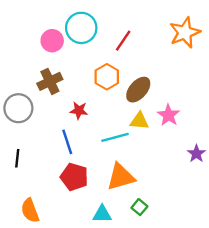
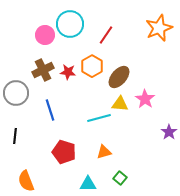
red star: (79, 111) -> (68, 72), moved
blue line: (67, 142) -> (50, 110), moved
orange triangle: (121, 177) -> (104, 152), size x0.6

